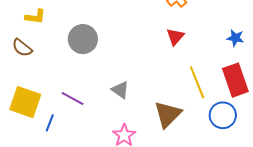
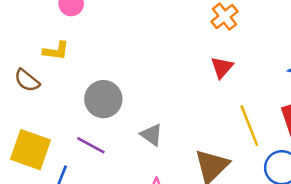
yellow L-shape: (35, 17) -> (56, 51), moved
gray circle: (83, 39) -> (103, 99), moved

